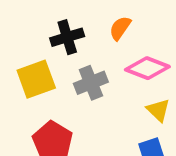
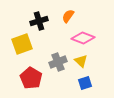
gray cross: (91, 83) -> (58, 62), moved
yellow triangle: (158, 110) -> (81, 61), moved

